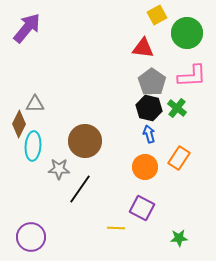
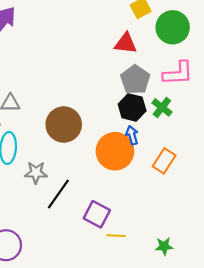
brown circle: (85, 141) -> (64, 125), moved
orange circle: (145, 167) -> (115, 151), moved, size x1.4
purple square: (142, 208) -> (97, 214), moved
yellow line: (116, 228) -> (116, 236), moved

